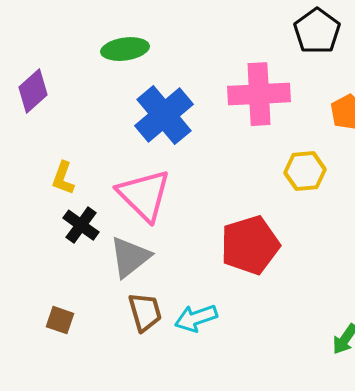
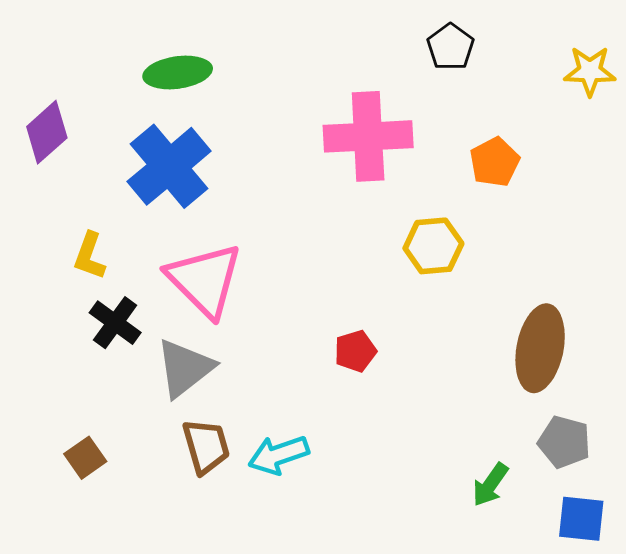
black pentagon: (317, 31) -> (450, 47), size x0.7
blue cross: (164, 115) -> (169, 166), moved
red pentagon: (250, 245) -> (355, 351), size x0.5
brown square: (60, 320) -> (85, 458), turned 36

